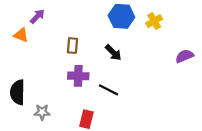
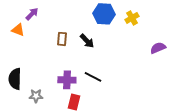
black arrow: (113, 53) -> (87, 41), moved
purple cross: (78, 76) -> (67, 80), moved

